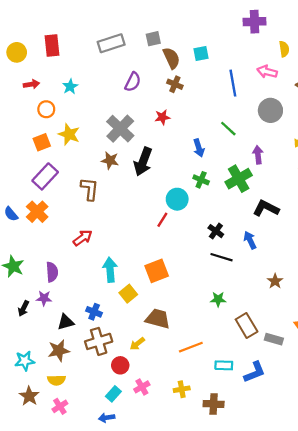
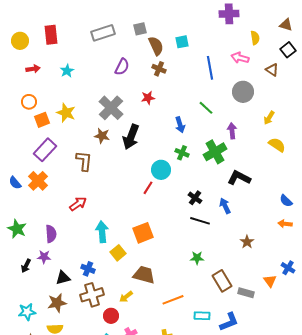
orange circle: (46, 109) -> (29, 102), moved

